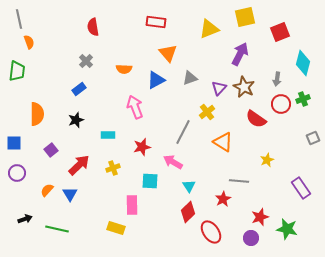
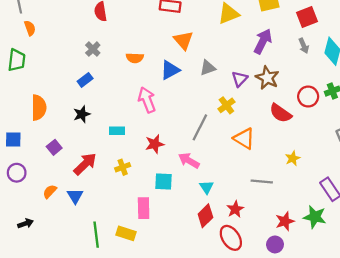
gray arrow: (277, 79) -> (304, 46), moved, turned -32
red star: (223, 199) -> (235, 209), moved
green line: (57, 229) -> (96, 235), moved, turned 70
green star: (287, 229) -> (315, 217), moved

